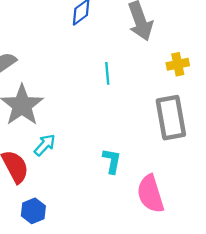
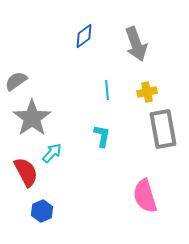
yellow cross: (178, 64) -> (147, 92), moved
cyan L-shape: (112, 161) -> (102, 136), moved

